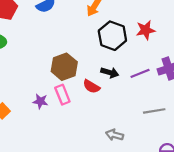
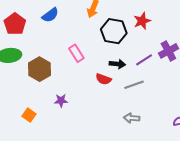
brown hexagon: (64, 67) -> (39, 69), moved
pink rectangle: (62, 95) -> (76, 53), moved
gray line: (154, 111) -> (134, 85), moved

